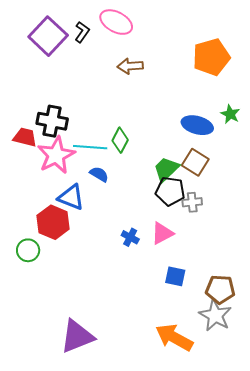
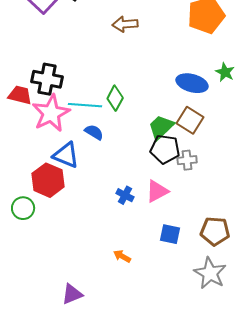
brown pentagon: (220, 289) -> (215, 231), moved
purple triangle: (77, 336) -> (72, 294), size x0.6
orange arrow: (174, 337) -> (122, 256), moved, size x0.5

